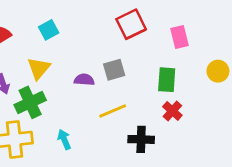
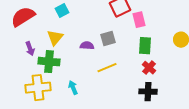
pink rectangle: (180, 37) -> (139, 20), moved
green cross: (30, 102) -> (49, 62), turned 30
black cross: (141, 139) -> (148, 92), moved

